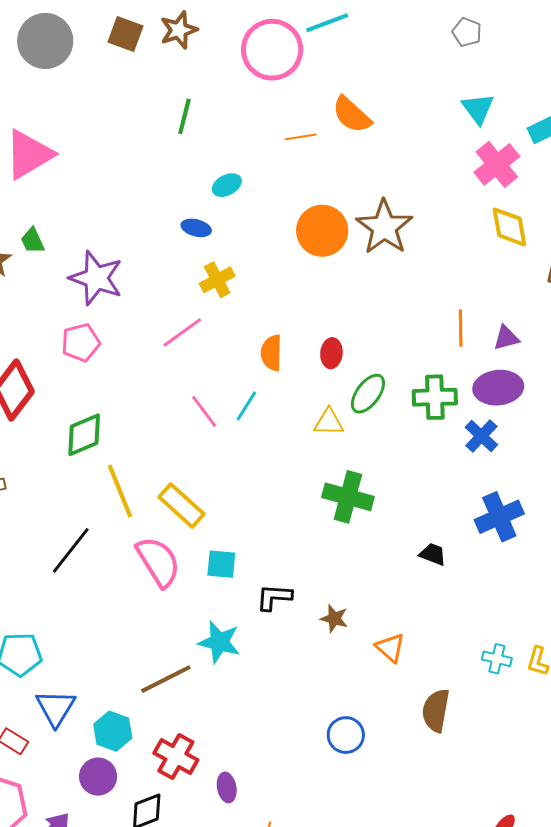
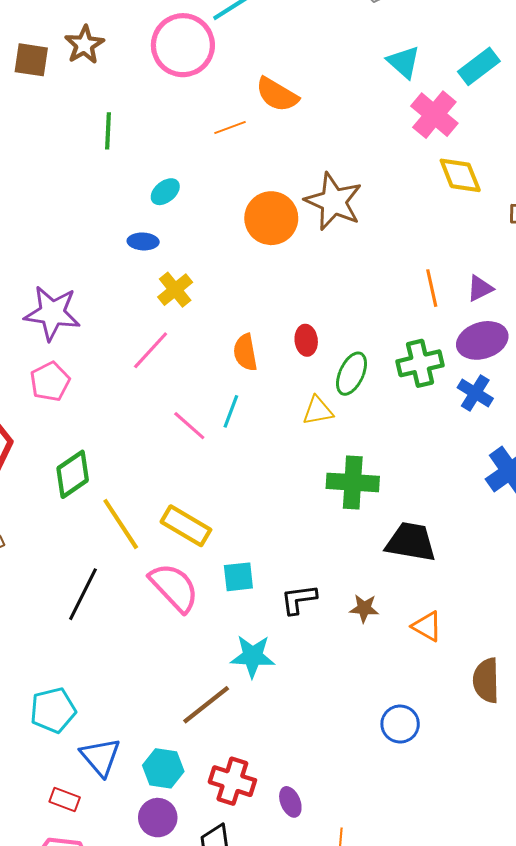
black trapezoid: (433, 554) -> (411, 542), moved, size x1.8

